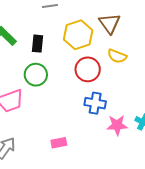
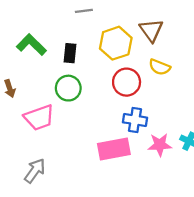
pink rectangle: (59, 143) -> (114, 149), moved, size x1.8

